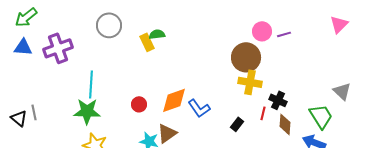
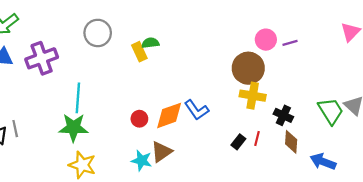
red circle: (139, 104) -> (139, 119), moved
blue L-shape: (199, 108) -> (197, 110), moved
red line: (263, 113) -> (257, 139), moved
green trapezoid: (321, 116) -> (331, 111), moved

